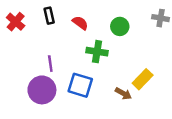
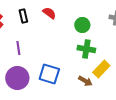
red semicircle: (80, 23) -> (49, 13), moved
green cross: (97, 52) -> (86, 49), moved
purple line: (50, 64) -> (18, 48), moved

